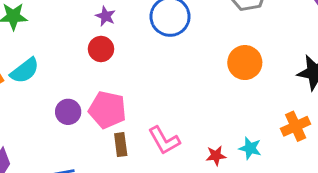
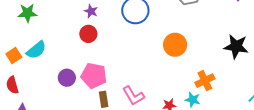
orange circle: (245, 63) -> (175, 45), moved
orange cross: (296, 126) -> (205, 81), moved

